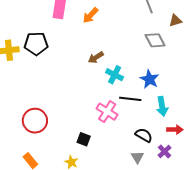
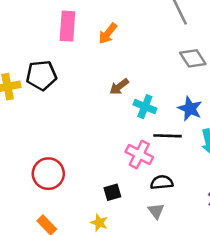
black semicircle: (144, 135) -> (162, 182), moved, turned -30
black square: (84, 139) -> (112, 192), turned -32
gray triangle: (137, 157) -> (156, 211), moved

